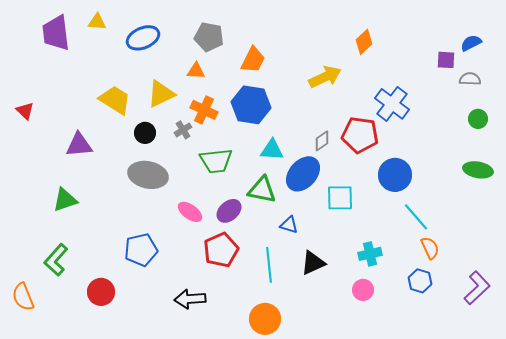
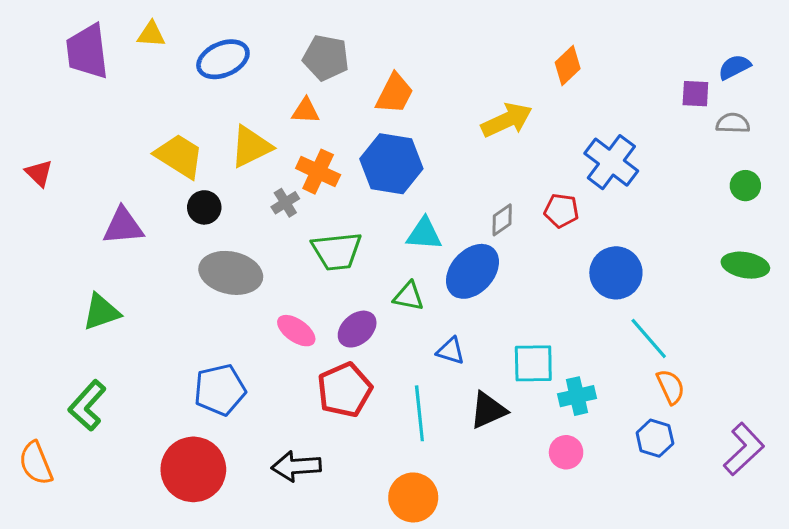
black circle: (145, 133) -> (204, 207), moved
red pentagon: (360, 135) -> (561, 211), size x0.6
green triangle: (262, 190) -> (409, 296), size x0.7
cyan square: (340, 198) -> (533, 363), moved
red circle: (101, 292) -> (193, 469), moved, size x1.5

